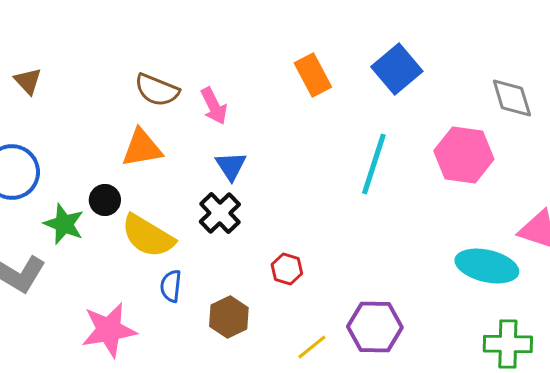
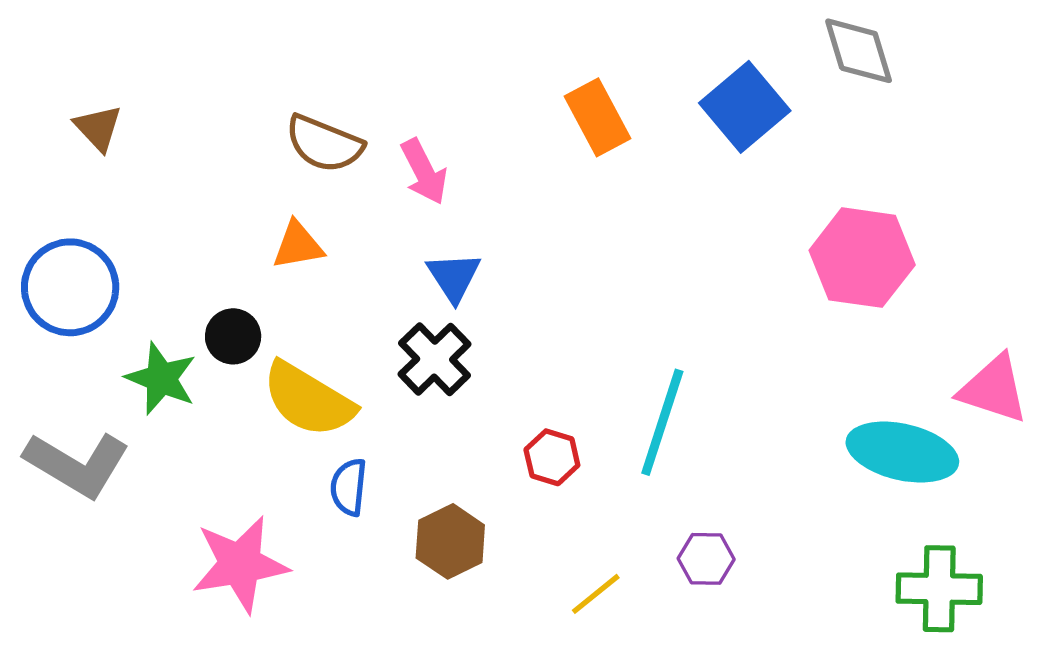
gray diamond: (512, 98) -> (859, 51), moved
orange triangle: (142, 148) -> (298, 245), size x0.7
cyan line: (374, 164) -> (662, 422), moved
purple hexagon: (375, 327) -> (706, 559), size x0.6

